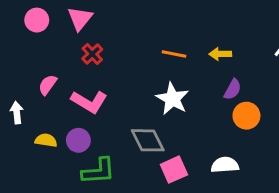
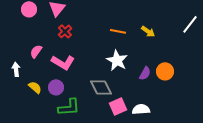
yellow arrow: (220, 54) -> (148, 31), turned -144
purple semicircle: (233, 89) -> (145, 73), moved
yellow semicircle: (46, 140) -> (35, 87), turned 32
white semicircle: (225, 165) -> (141, 109), moved

